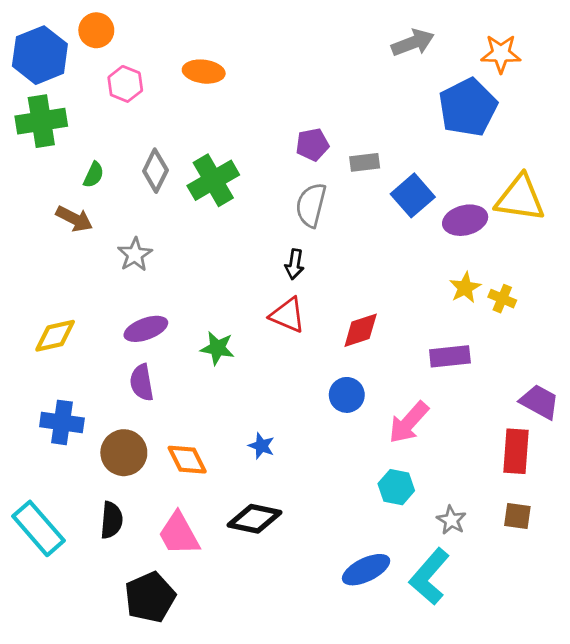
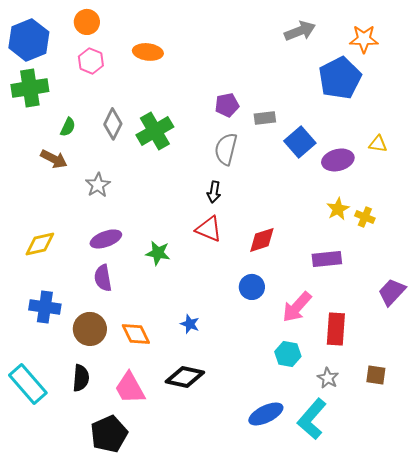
orange circle: (96, 30) -> (87, 22), moved
yellow triangle: (520, 198) -> (378, 144), size x0.5
purple trapezoid: (539, 402) -> (392, 292), turned -76
red rectangle: (516, 451) -> (336, 329), moved

